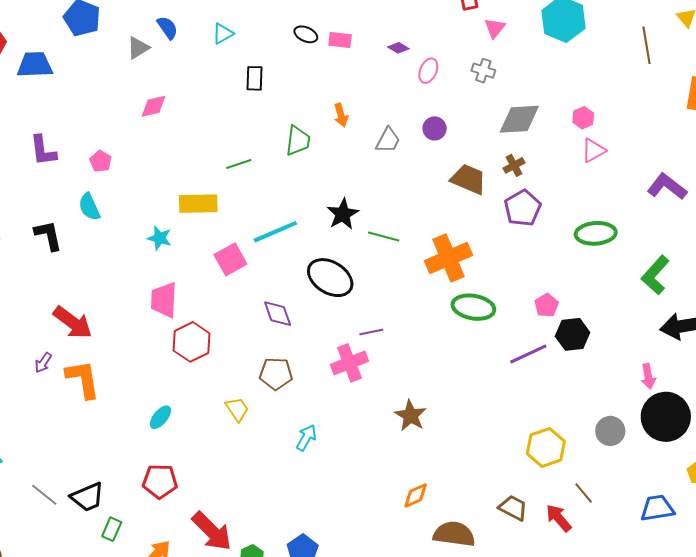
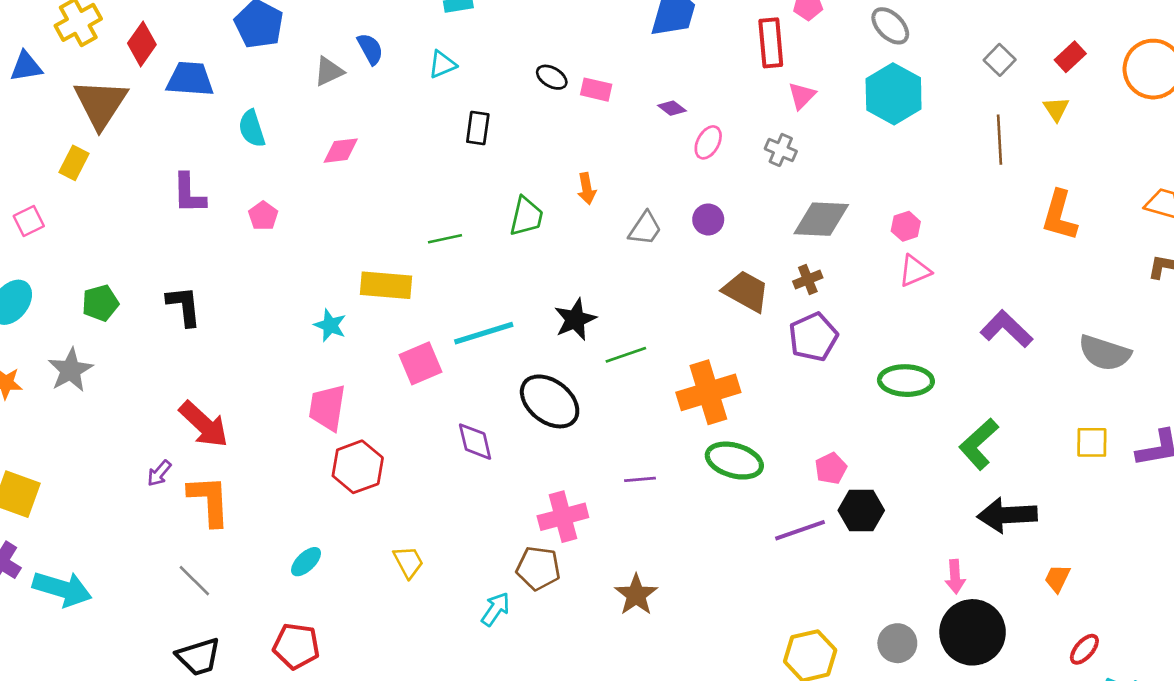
cyan semicircle: (89, 207) -> (252, 129), moved
green line: (384, 237) -> (626, 355), turned -40
purple line: (371, 332) -> (640, 479), moved
brown pentagon: (276, 374) -> (538, 568), moved
gray line: (44, 495) -> (194, 581), moved

